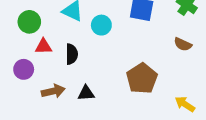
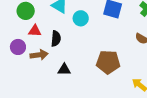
brown pentagon: (142, 78) -> (108, 62), turned 30
brown arrow: (53, 91) -> (39, 55), moved

